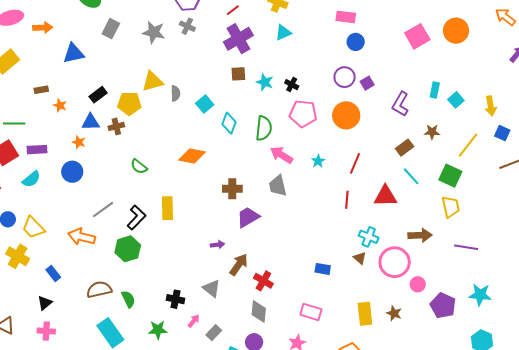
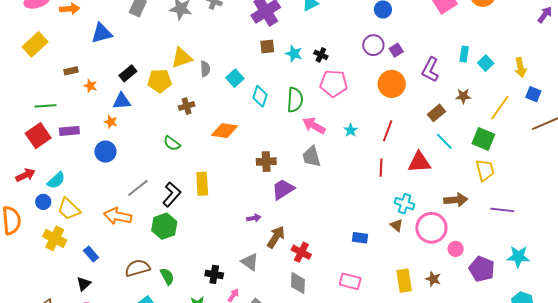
orange circle: (346, 115) -> (392, 84), moved
brown cross: (116, 126) -> (187, 106), moved
cyan semicircle: (31, 179) -> (56, 180), moved

